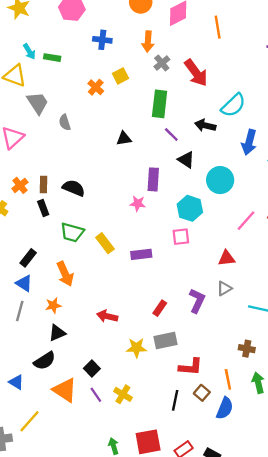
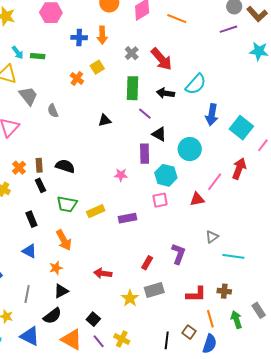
orange line: (218, 27) -> (177, 19), turned -54
orange arrow: (148, 41) -> (102, 35), moved
black arrow: (205, 126) -> (165, 93), moved
purple rectangle: (153, 179) -> (145, 154), moved
yellow rectangle: (105, 243) -> (96, 211), turned -72
black rectangle: (28, 258) -> (31, 219), moved, turned -56
red triangle: (227, 258) -> (197, 199), moved
gray triangle: (224, 288) -> (212, 237), moved
gray line: (20, 311) -> (27, 294), moved
yellow star: (136, 348) -> (130, 298), turned -30
red L-shape: (191, 367) -> (196, 294), moved
blue triangle: (16, 382) -> (30, 336), size x1.5

